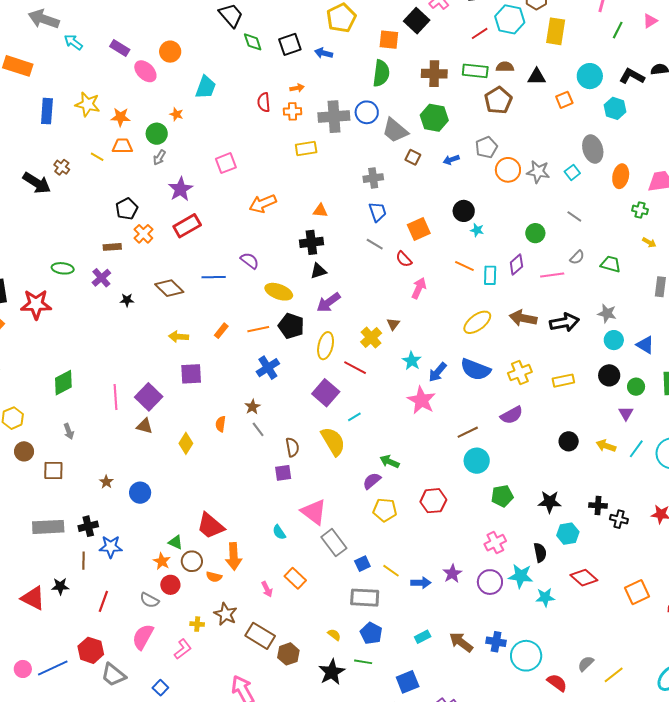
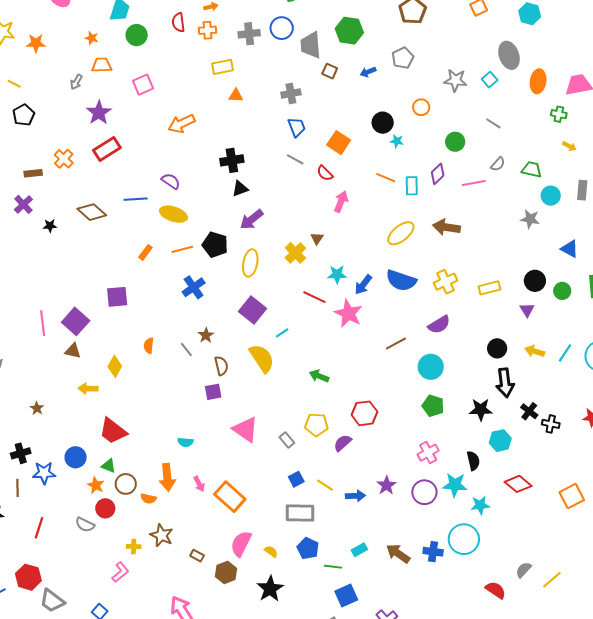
gray cross: (334, 117) -> (249, 34), size x0.7
gray trapezoid: (395, 130) -> (311, 45), turned 48
green circle: (157, 134) -> (137, 35), moved
orange trapezoid: (122, 146) -> (102, 65), moved
orange circle: (508, 170) -> (421, 107), moved, size x0.7
black pentagon: (127, 209) -> (24, 115), moved
orange triangle: (320, 211) -> (236, 96), moved
orange square: (419, 229) -> (339, 143), turned -30
yellow ellipse: (279, 292) -> (173, 214), moved
black arrow: (564, 322) -> (505, 383), moved, turned 96
yellow arrow: (179, 337) -> (88, 389), moved
cyan circle: (614, 340) -> (551, 196), moved
cyan star: (412, 361) -> (337, 275), turned -30
red line: (355, 368) -> (314, 297), moved
brown star: (253, 407) -> (206, 335), moved
purple triangle: (626, 413) -> (527, 310), moved
cyan circle: (477, 461) -> (431, 367), moved
purple semicircle: (372, 481) -> (343, 443), moved
blue circle: (140, 493) -> (76, 457), moved
green pentagon: (502, 496) -> (433, 406), turned 30
black cross: (598, 505) -> (529, 411), turned 36
red trapezoid: (211, 526) -> (113, 431), moved
cyan semicircle: (279, 532) -> (186, 442), moved, turned -49
gray rectangle: (334, 543) -> (287, 440), moved, size x0.6
orange rectangle: (295, 578) -> (230, 497), size x1.4
pink arrow: (267, 589) -> (199, 484), moved
brown rectangle: (260, 636) -> (197, 556), size x0.5
pink semicircle: (143, 637) -> (241, 544), moved
cyan circle: (526, 656) -> (464, 539), moved
green line: (363, 662) -> (333, 567), moved

